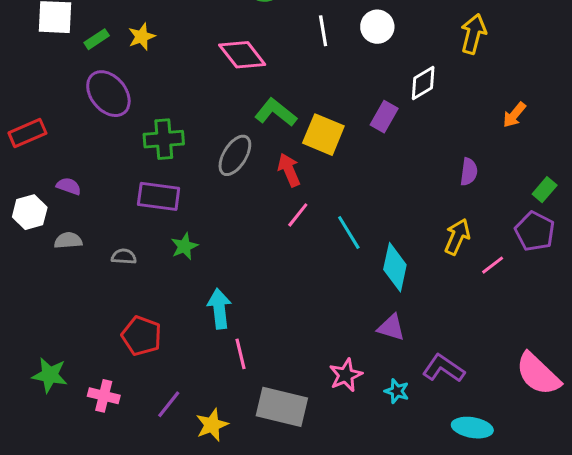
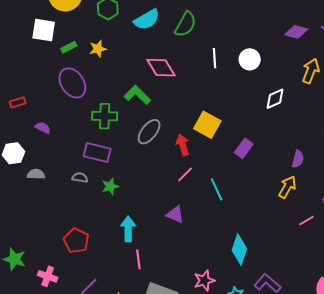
green L-shape: (276, 112) -> (137, 95), moved
purple rectangle: (384, 117) -> (244, 148), moved
red rectangle: (27, 133) -> (18, 102), size x0.7
purple semicircle: (69, 186) -> (43, 128), moved
yellow arrow: (457, 237) -> (287, 187), moved
gray semicircle: (124, 257) -> (80, 178), moved
cyan diamond: (395, 267) -> (239, 250), moved
purple triangle: (391, 328) -> (175, 214), moved

